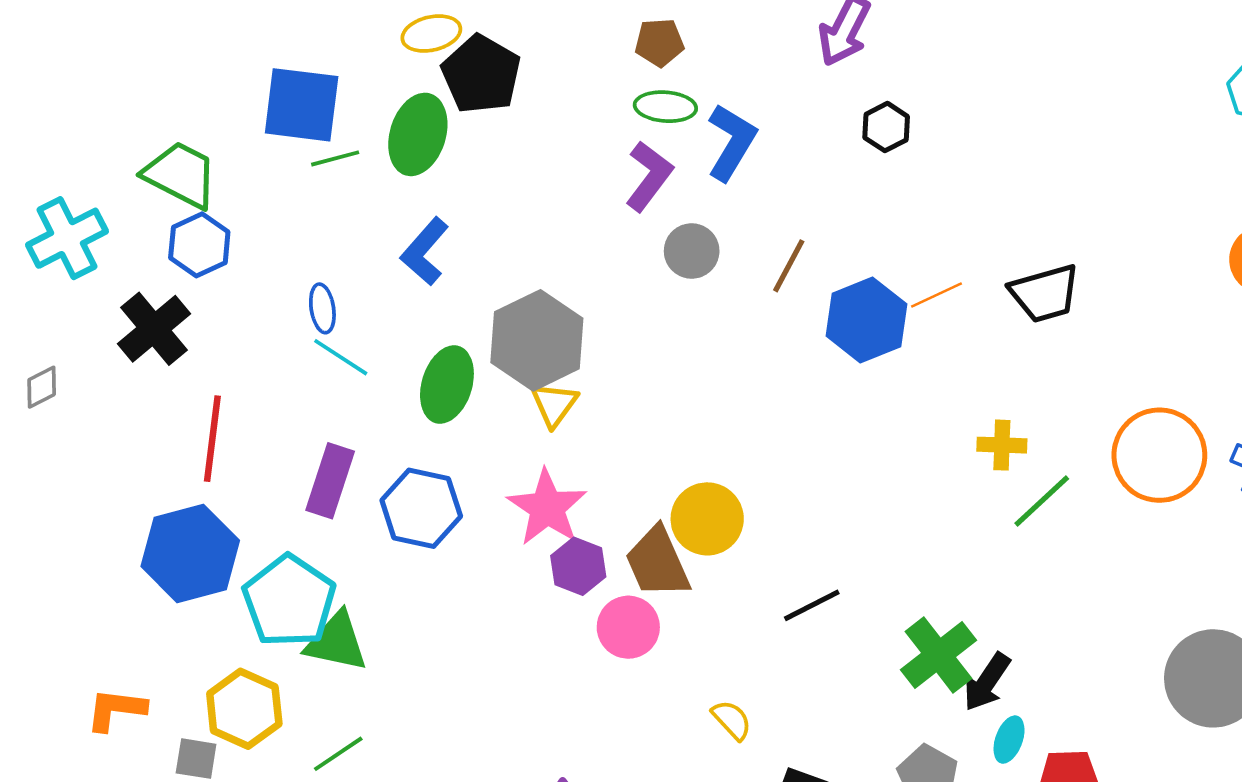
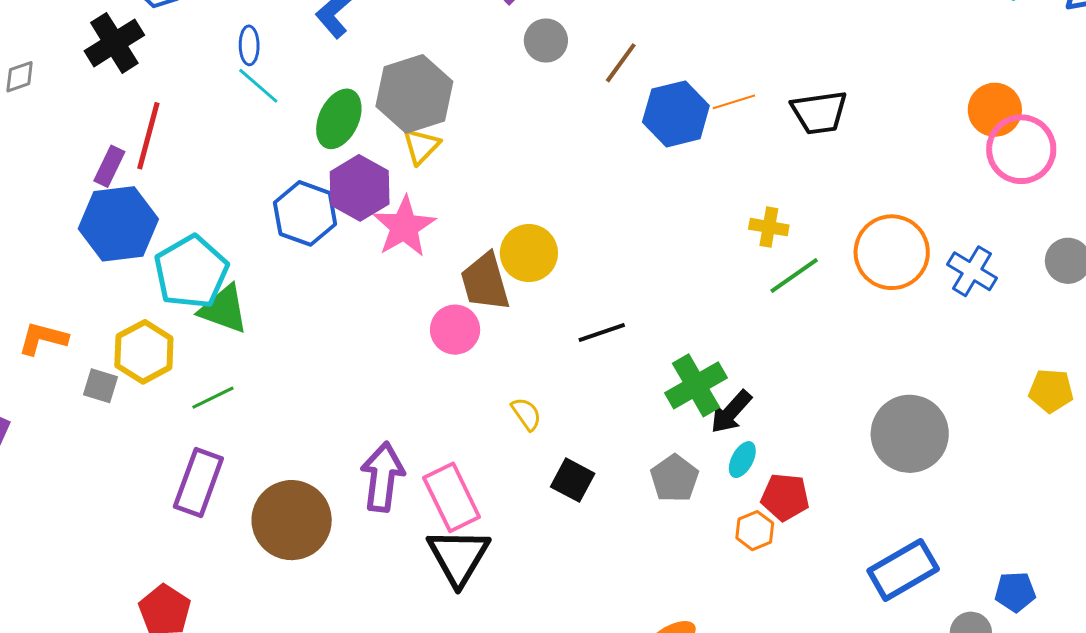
purple rectangle: (330, 481) -> (109, 166), moved, size x0.7
purple hexagon: (578, 566) -> (360, 188), moved, size x1.4

